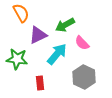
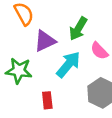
green arrow: (65, 25) -> (78, 29), turned -30

